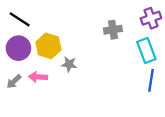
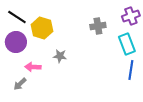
yellow hexagon: (48, 46) -> (42, 28), moved
gray arrow: (14, 82) -> (20, 84), moved

